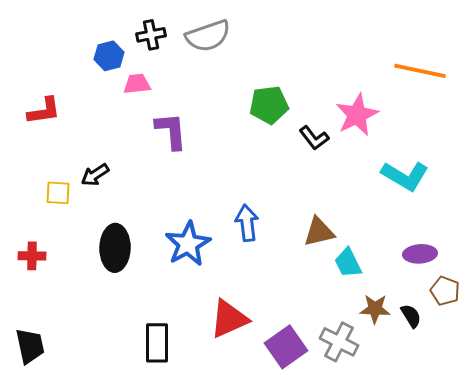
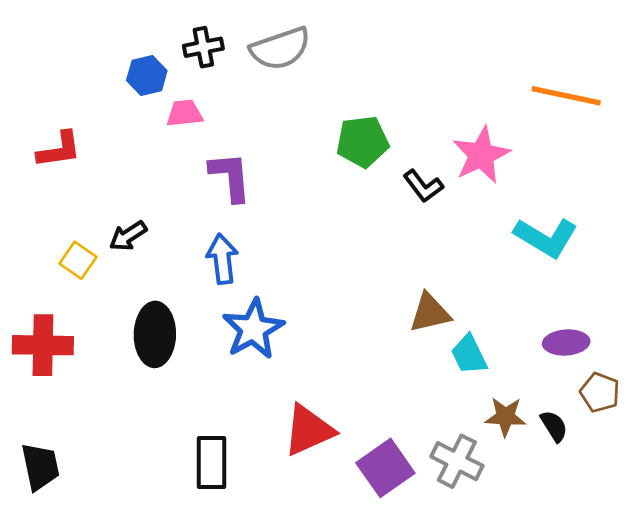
yellow square: (58, 193) -> (78, 260), turned 32
blue arrow: (247, 223) -> (222, 259), moved
red cross: (32, 256) -> (43, 345), size x1.6

